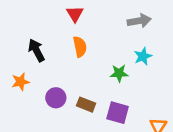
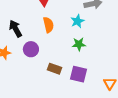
cyan star: (143, 56) -> (77, 21), moved
purple circle: (56, 98) -> (31, 49), moved

